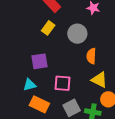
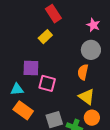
gray circle: (77, 34) -> (91, 50), moved
pink square: (63, 83) -> (47, 83), moved

